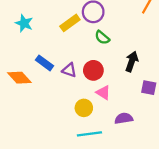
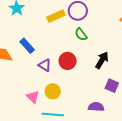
purple triangle: (69, 70) -> (45, 65), moved
pink triangle: (103, 93) -> (33, 97), moved
purple semicircle: (124, 118) -> (96, 107), moved

